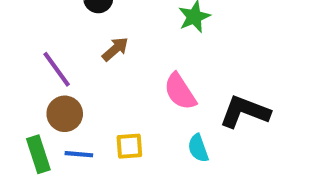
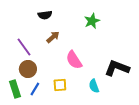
pink semicircle: (180, 92) -> (74, 60), moved
blue line: (79, 154) -> (35, 89), turned -64

